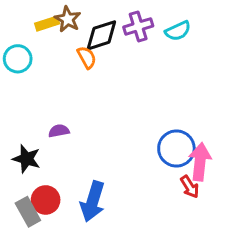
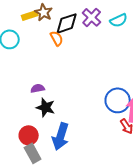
purple cross: (138, 26) -> (92, 17), turned -30
black star: (26, 159) -> (46, 107), moved
gray rectangle: (28, 212) -> (33, 153), moved

